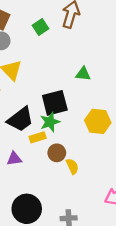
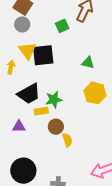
green square: (41, 27) -> (62, 26), moved
black square: (55, 103) -> (43, 55), moved
yellow hexagon: (98, 121) -> (95, 93), moved

